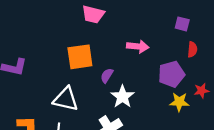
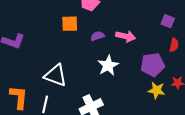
orange square: (80, 57) -> (70, 24), moved, size x0.7
purple semicircle: (107, 76) -> (97, 36), moved, turned 32
white star: (122, 97) -> (108, 65), moved

